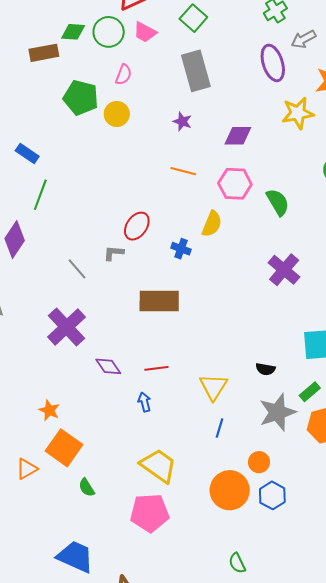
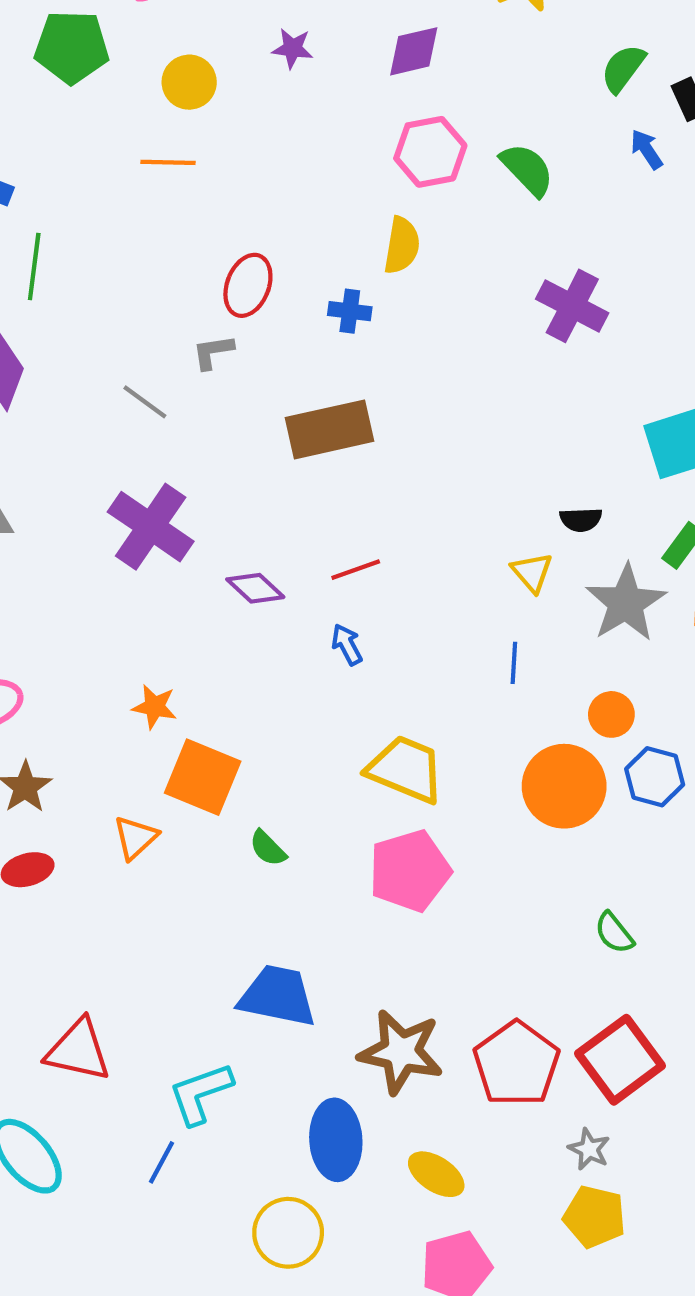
yellow circle: (117, 114) -> (189, 82), moved
orange line: (183, 171) -> (168, 162), moved
yellow triangle: (213, 387) -> (532, 572), moved, size x0.7

